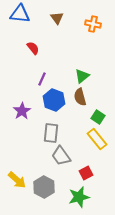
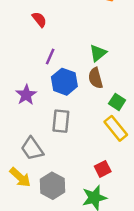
gray trapezoid: (61, 156) -> (32, 149), moved

